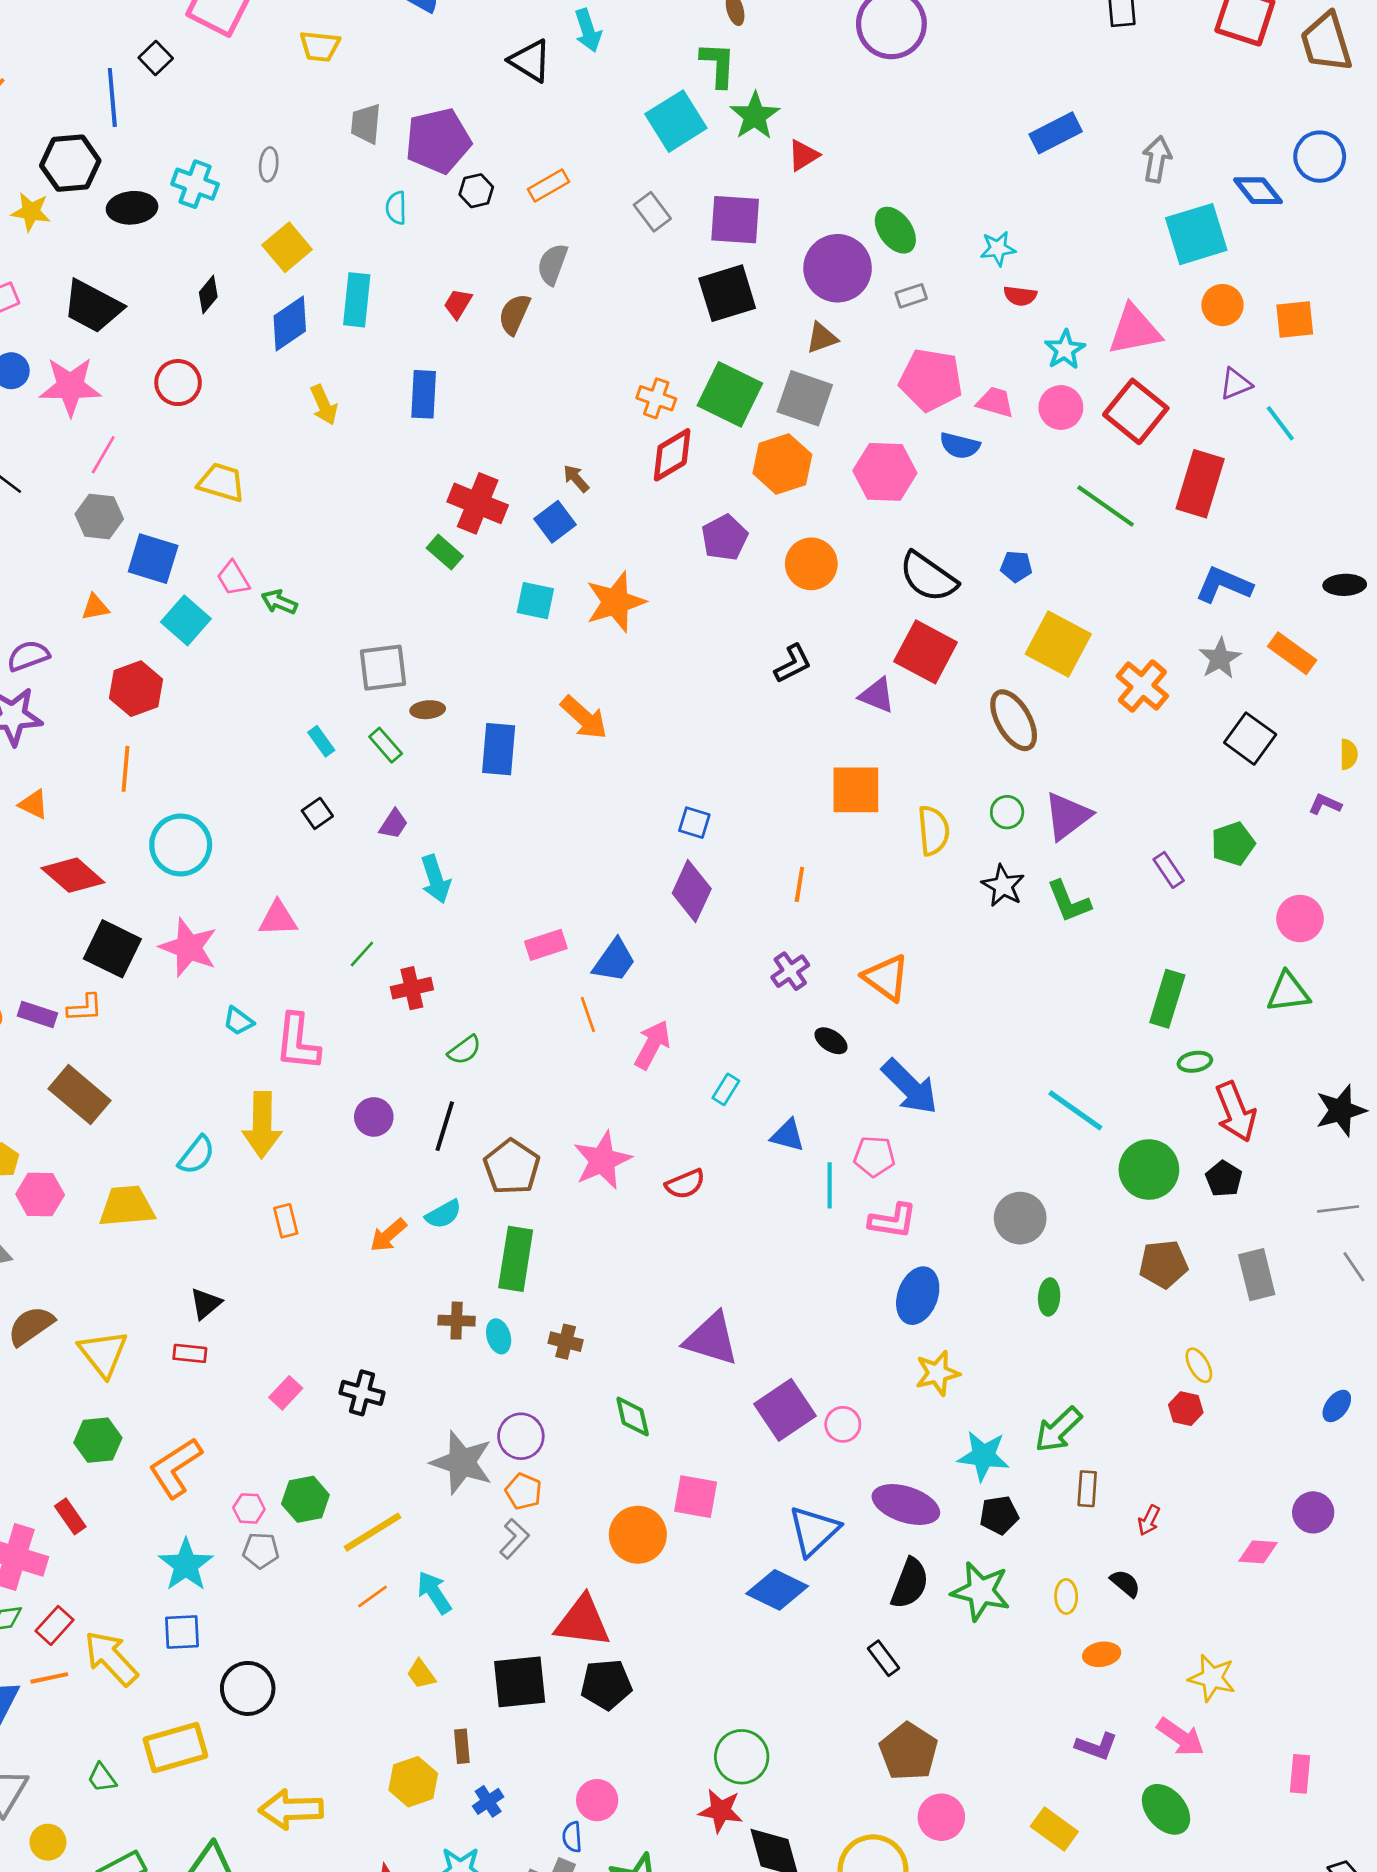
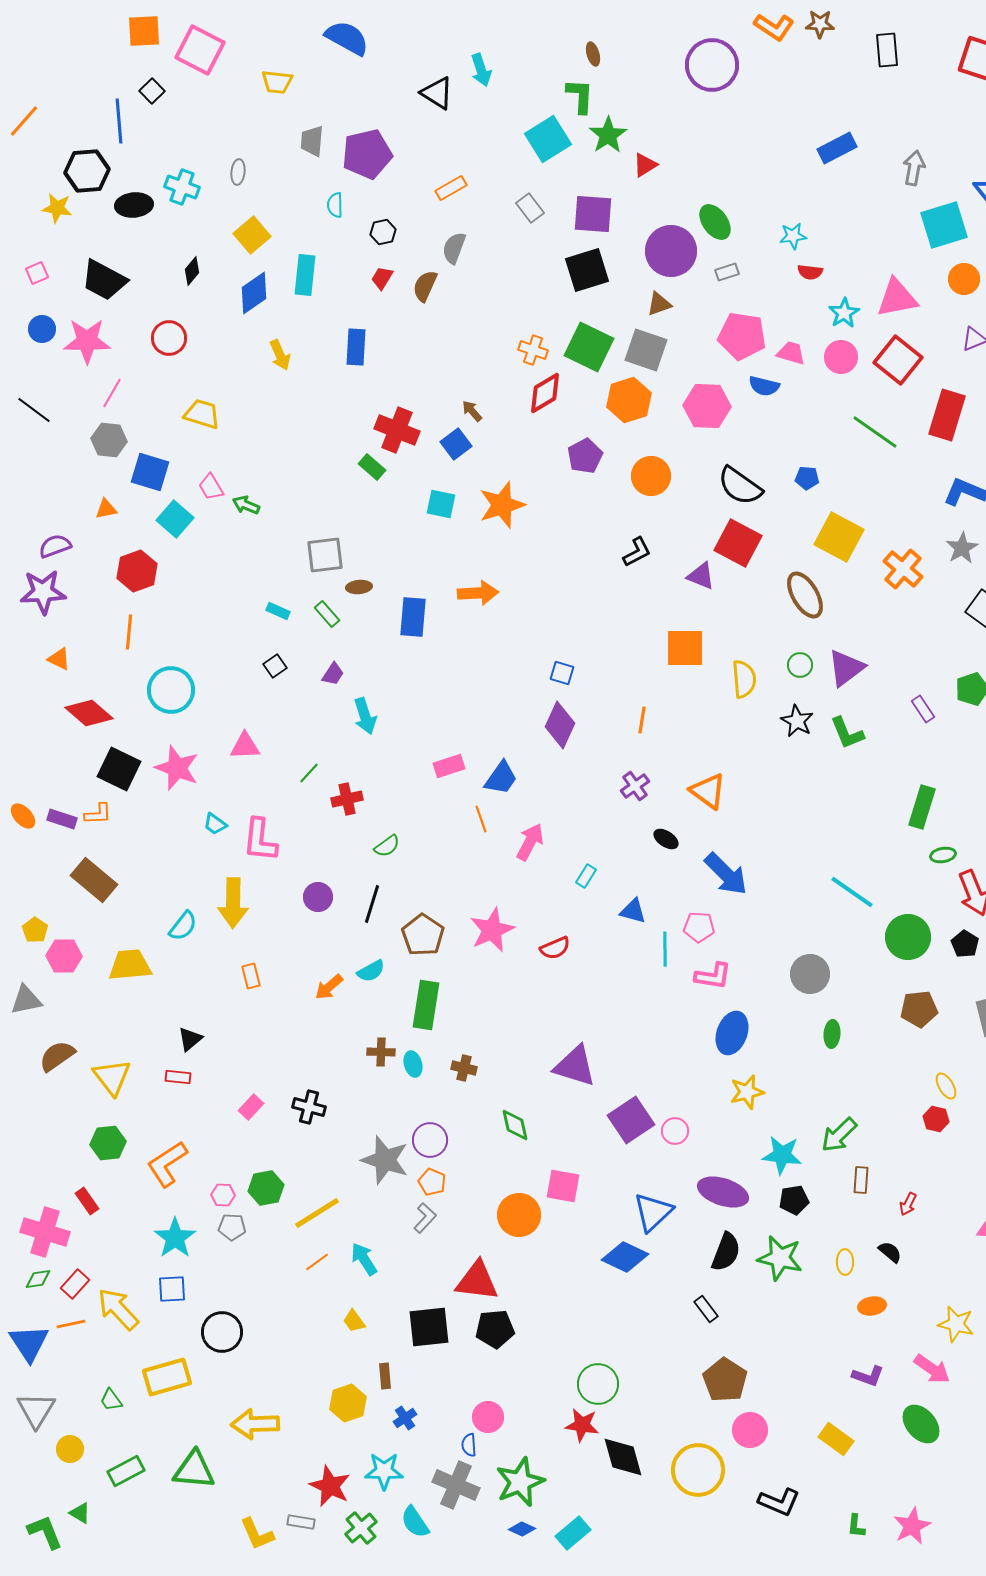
black hexagon: (476, 191) -> (383, 232), moved
orange arrow: (584, 718) -> (478, 593), turned -45
cyan rectangle: (321, 741) -> (278, 611), turned -30

